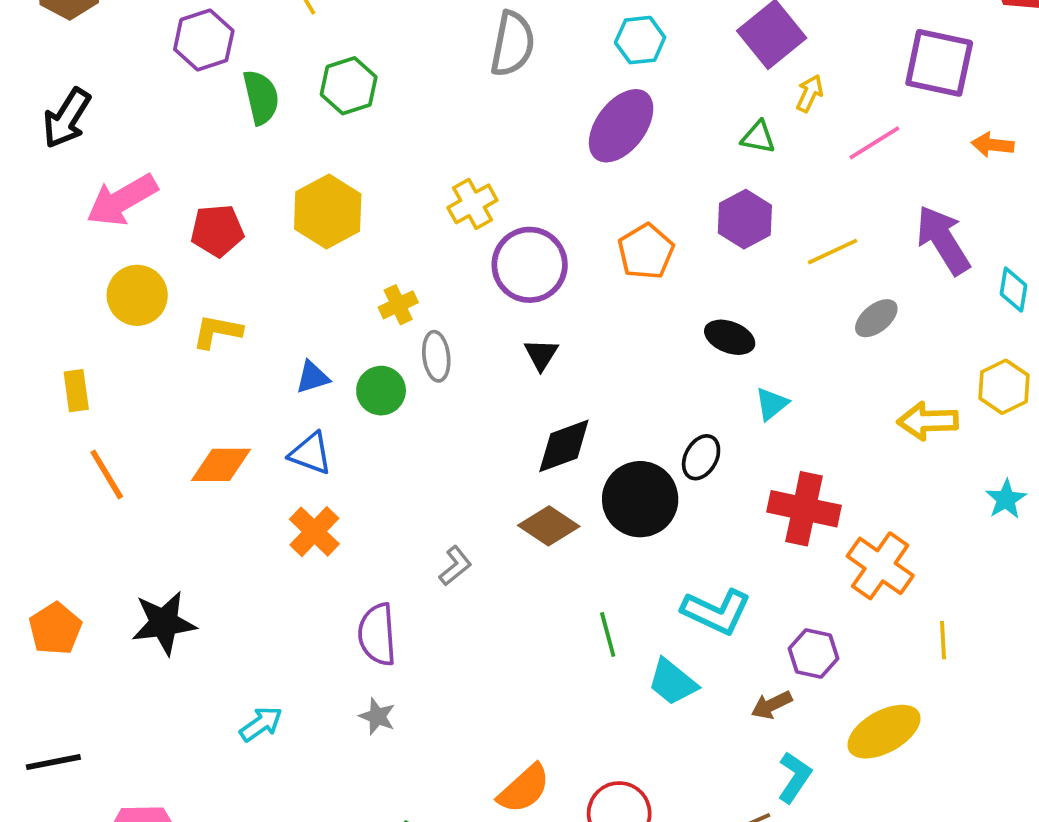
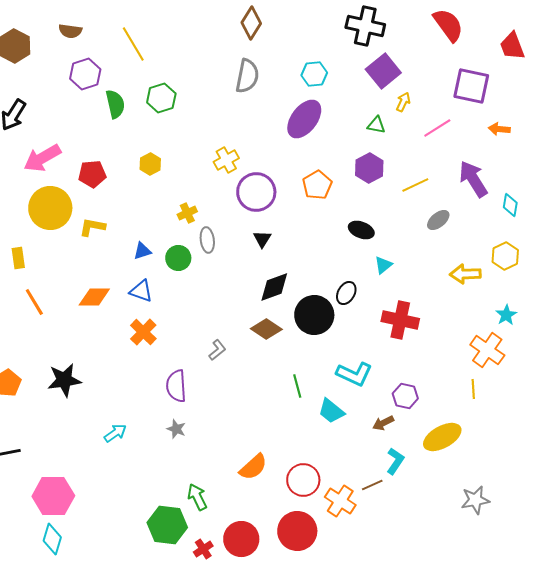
yellow hexagon: (328, 211) -> (150, 164), size x0.6
yellow circle: (137, 295) -> (50, 208), size x1.4
orange cross: (880, 566) -> (487, 350), moved

